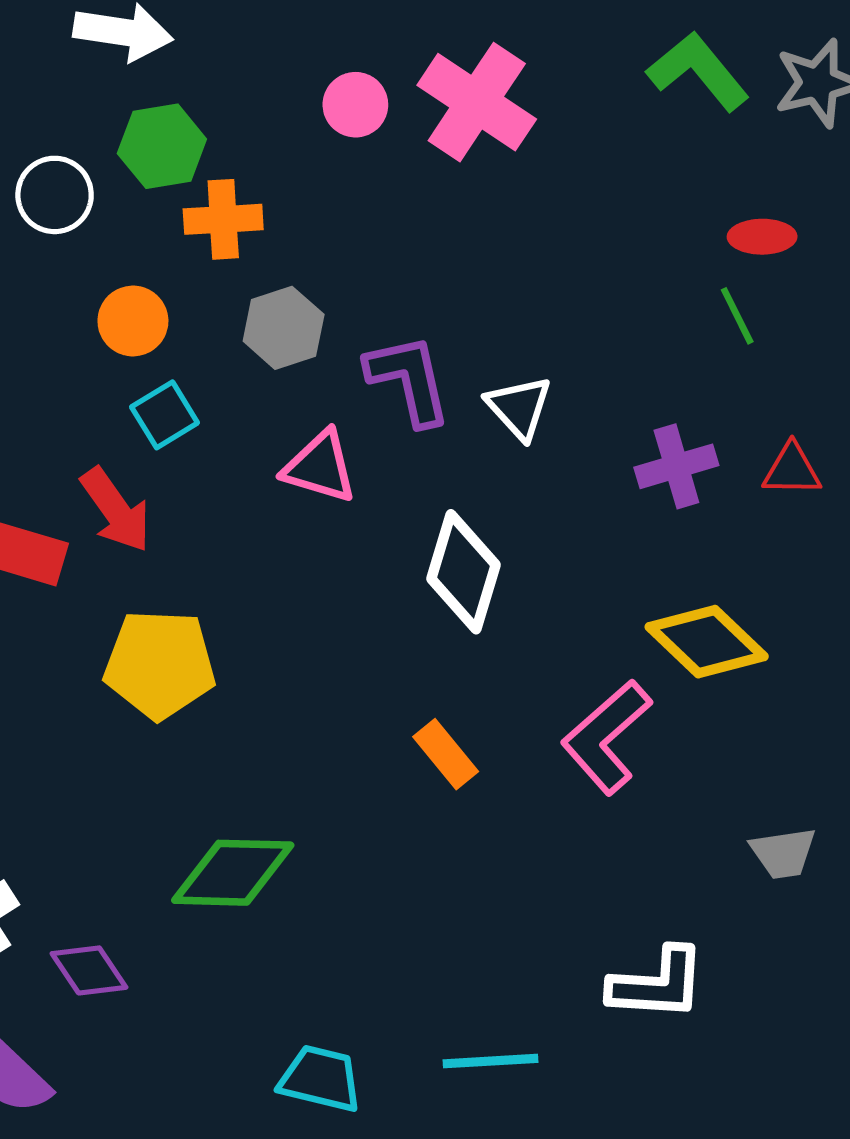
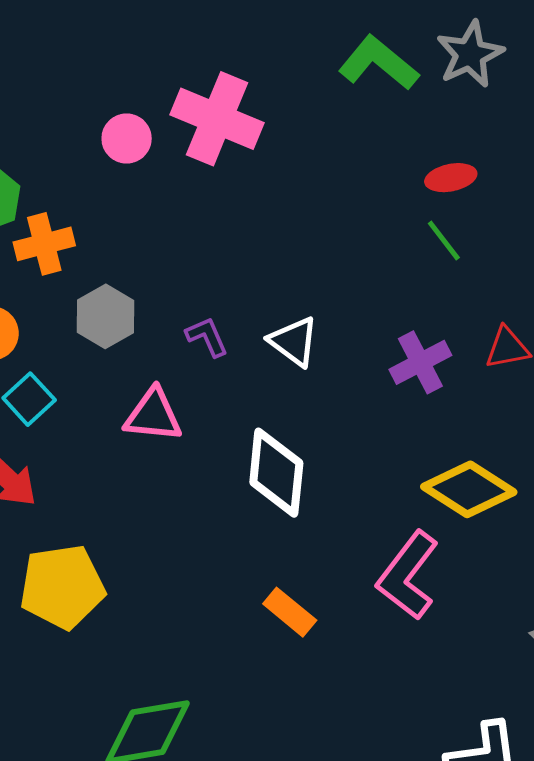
purple L-shape: (409, 380) -> (207, 337), size x0.6

